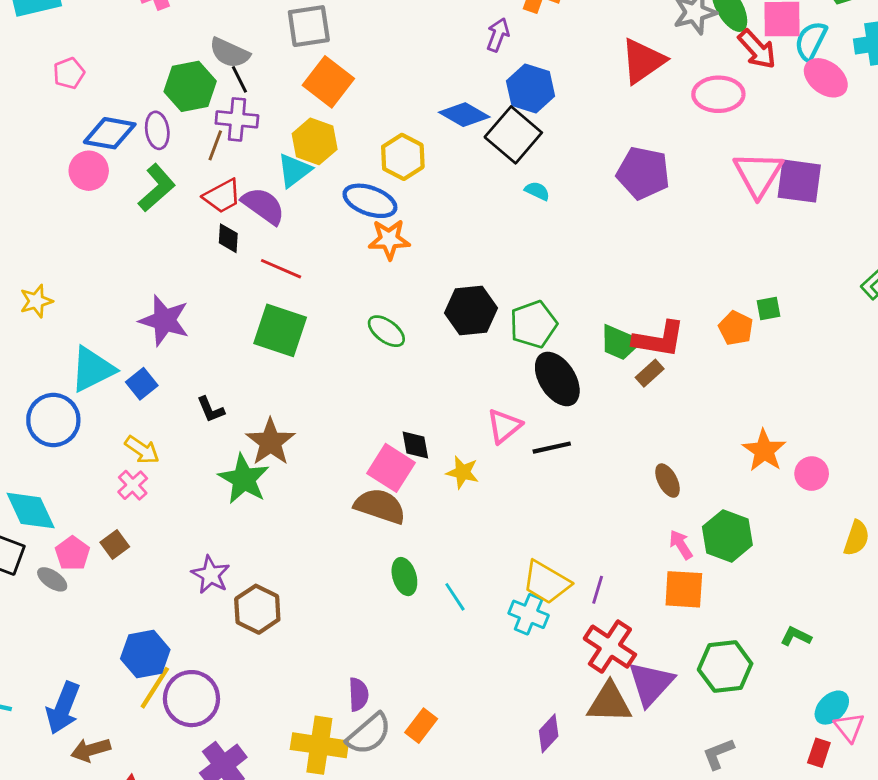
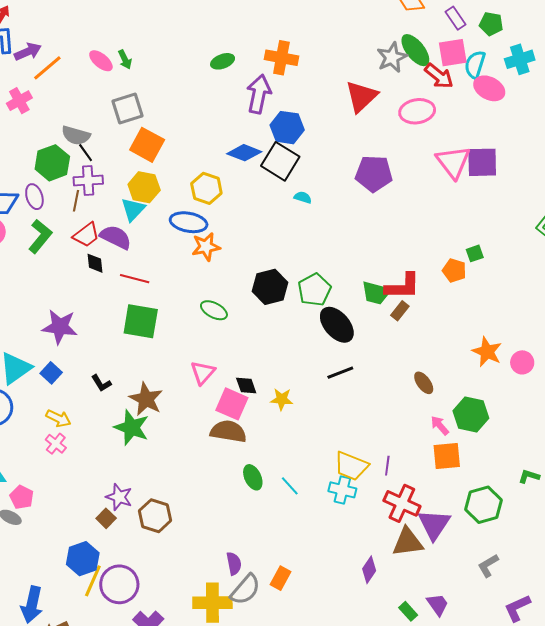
purple arrow: (498, 35) -> (259, 94), size x1.6
pink triangle: (504, 426) -> (203, 373), moved
brown square: (115, 544) -> (106, 518), moved

